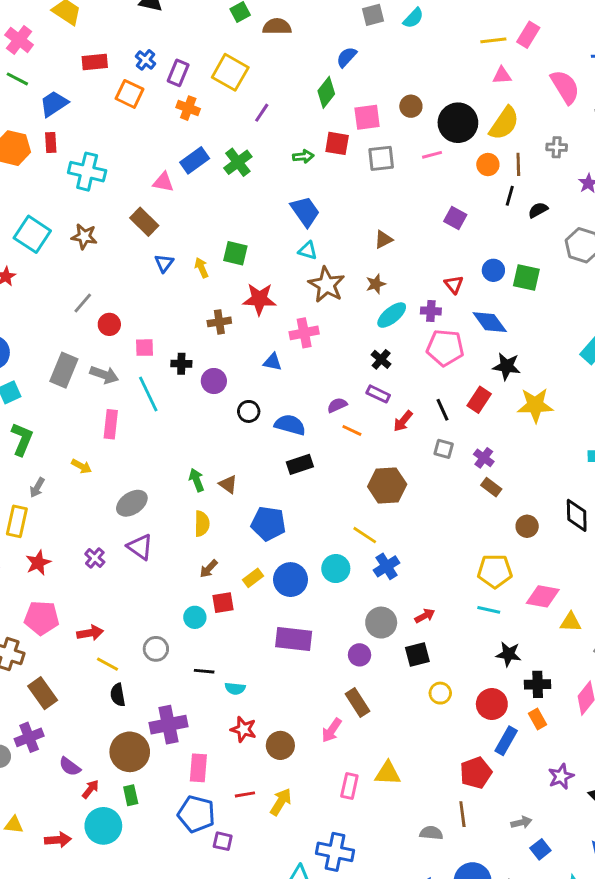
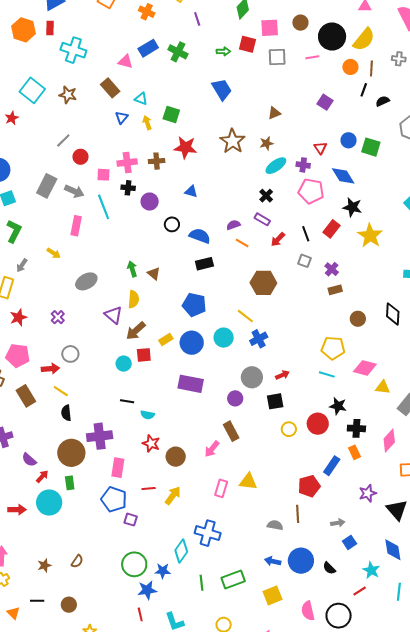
purple line: (262, 113) -> (197, 19), turned -56
green cross: (238, 162) -> (178, 52), turned -30
cyan triangle: (308, 251) -> (141, 99), moved
pink cross: (304, 333) -> (127, 162), moved
yellow star: (535, 405) -> (370, 236), turned 30
brown rectangle: (491, 487) -> (335, 290), turned -56
blue pentagon: (268, 524) -> (194, 305), moved
purple triangle: (140, 547) -> (113, 315), moved
brown arrow: (209, 569) -> (136, 331), size x1.5
gray circle: (156, 649) -> (70, 354), moved
brown rectangle: (43, 693) -> (26, 396), moved
red circle: (492, 704) -> (318, 424), moved

